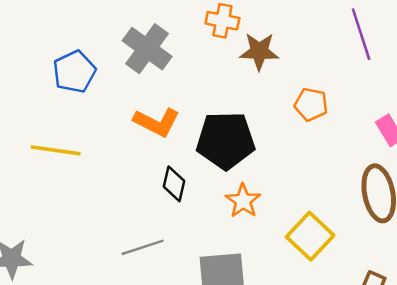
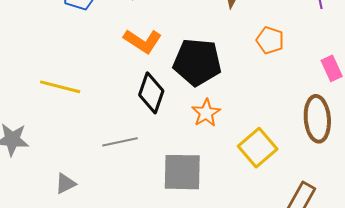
yellow line: (56, 150) -> (60, 87), moved
black diamond: (174, 184) -> (151, 93), size x1.4

